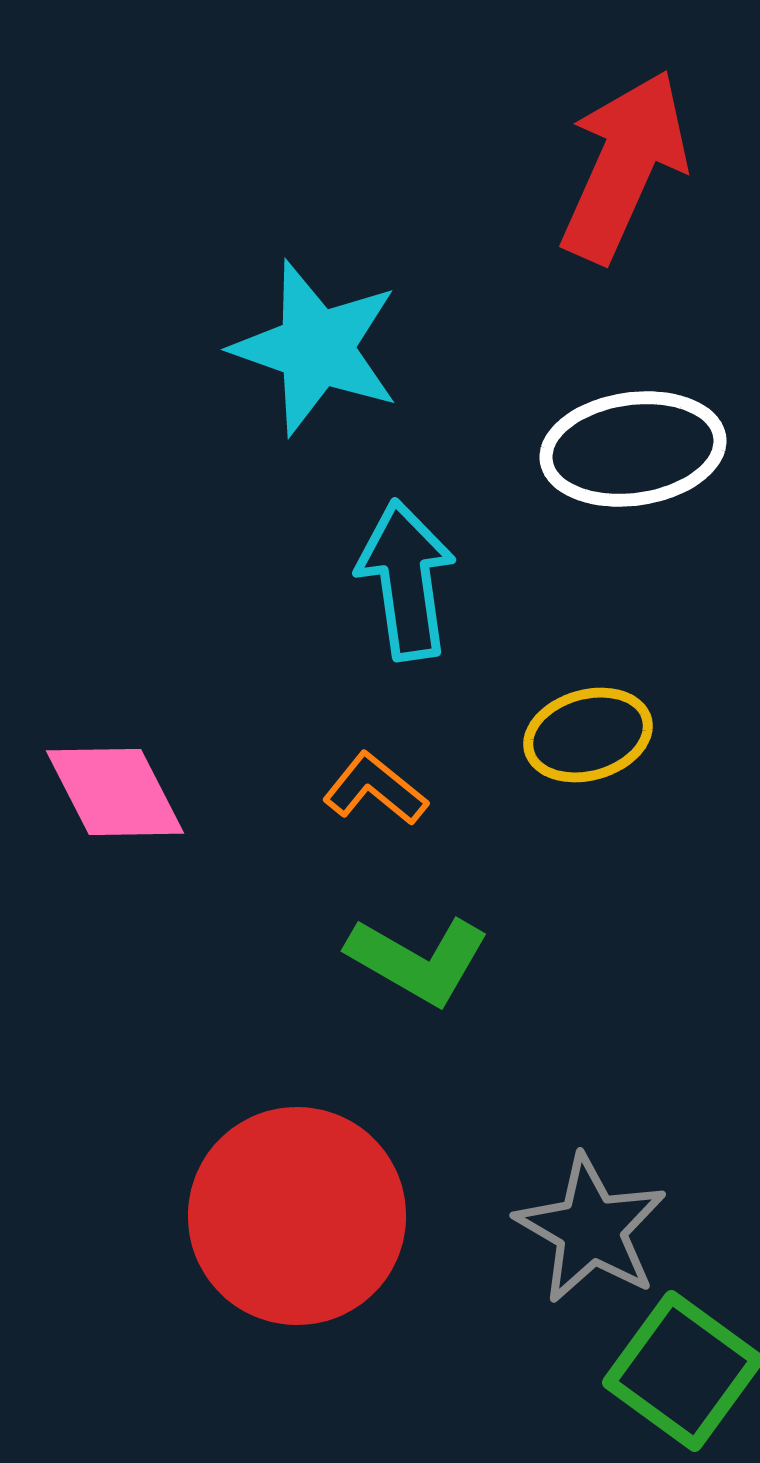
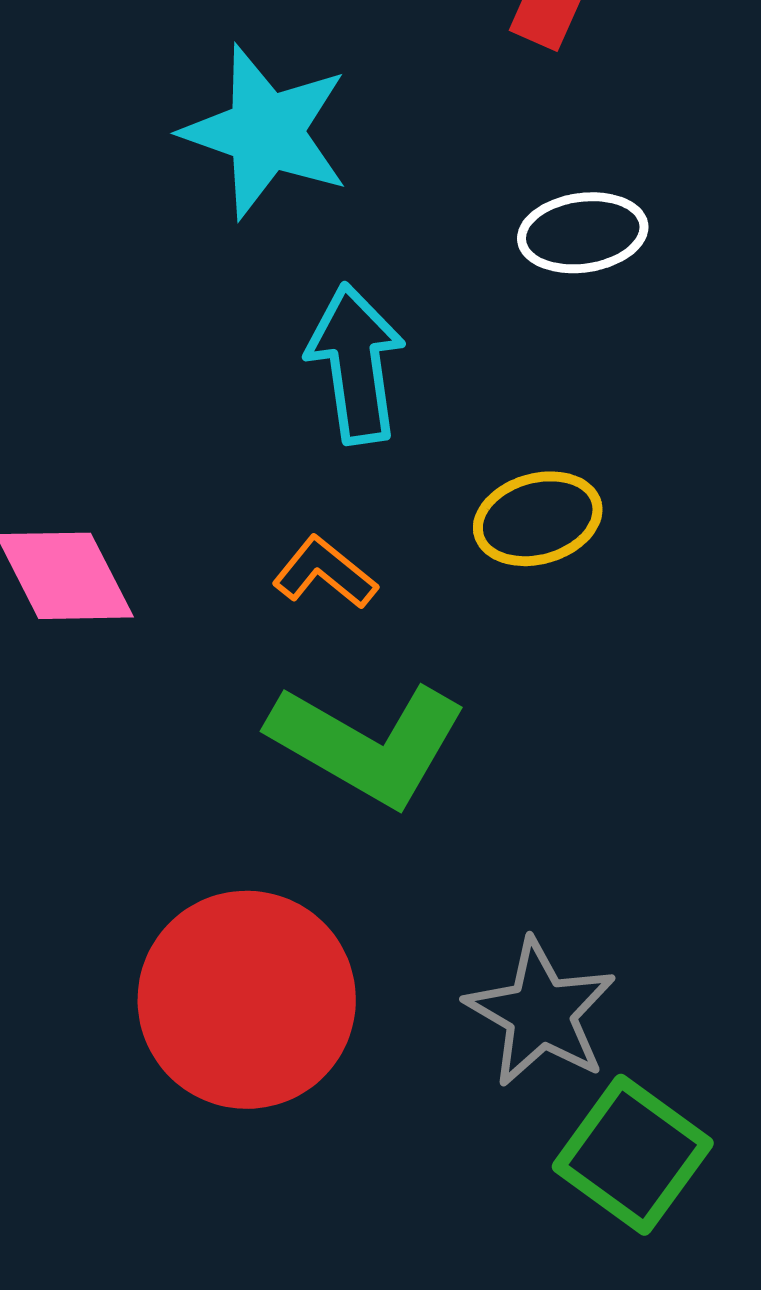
white ellipse: (633, 449) -> (583, 233), size x0.7
green L-shape: (418, 960) -> (368, 744), size x1.4

